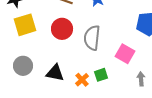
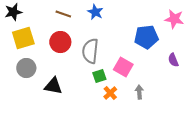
gray circle: (23, 66) -> (26, 68), moved
green square: (101, 75) -> (99, 76), moved
orange cross: (82, 80) -> (110, 93), moved

